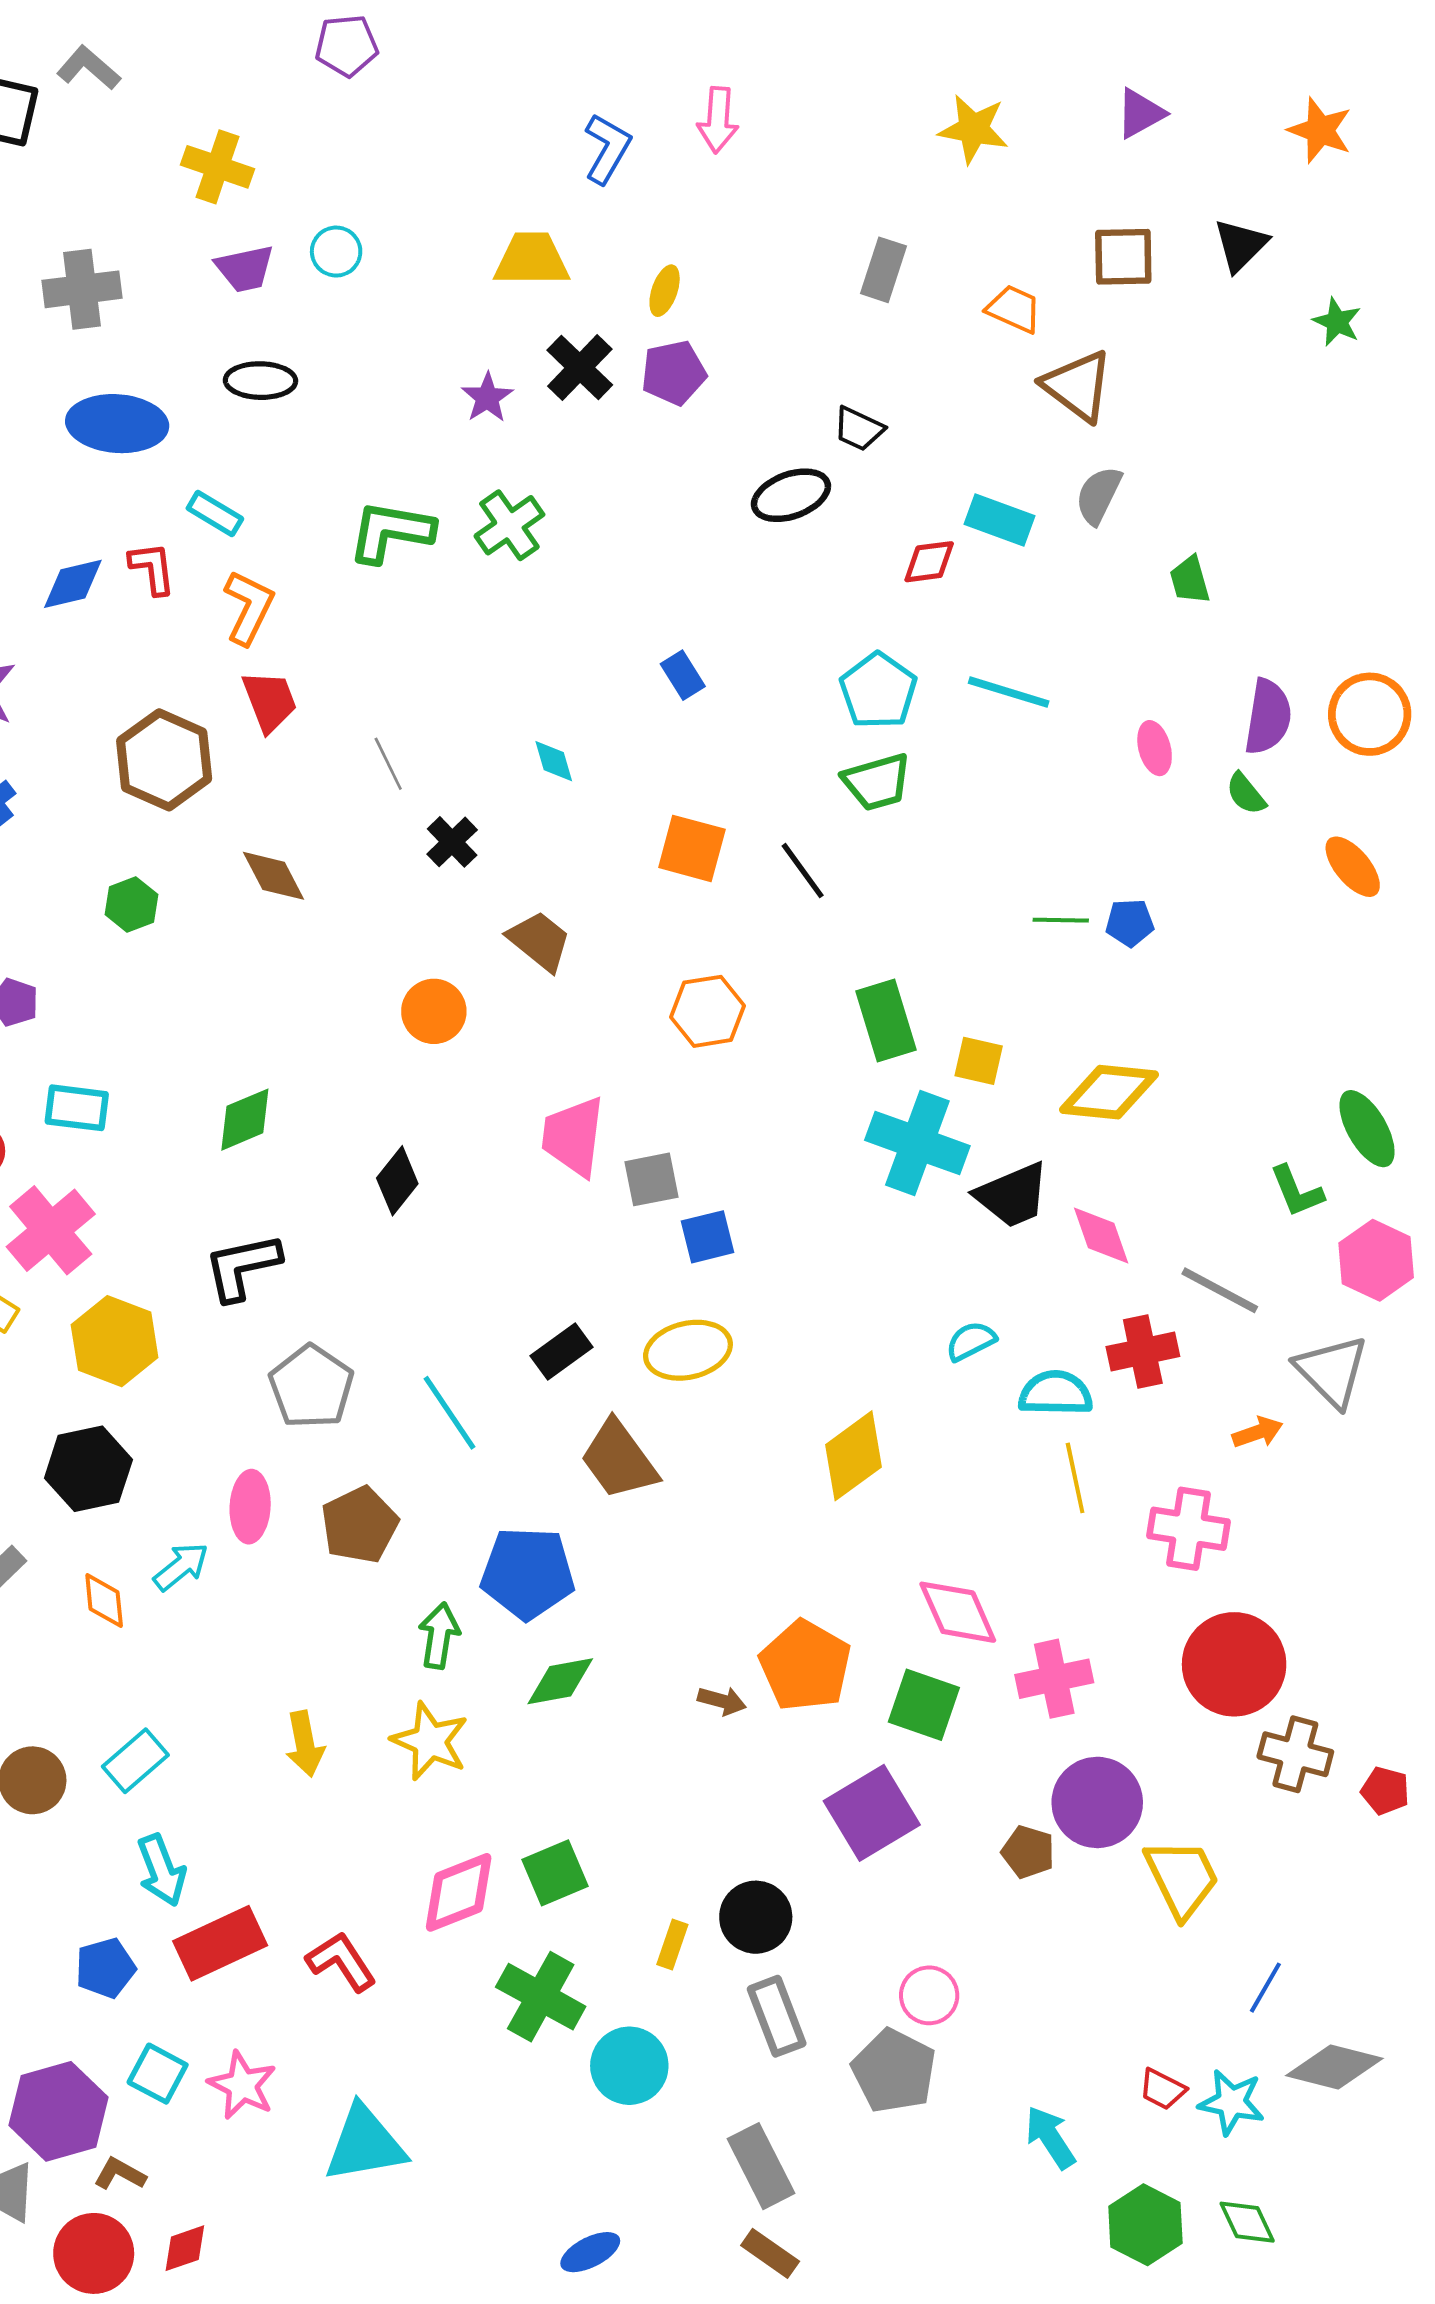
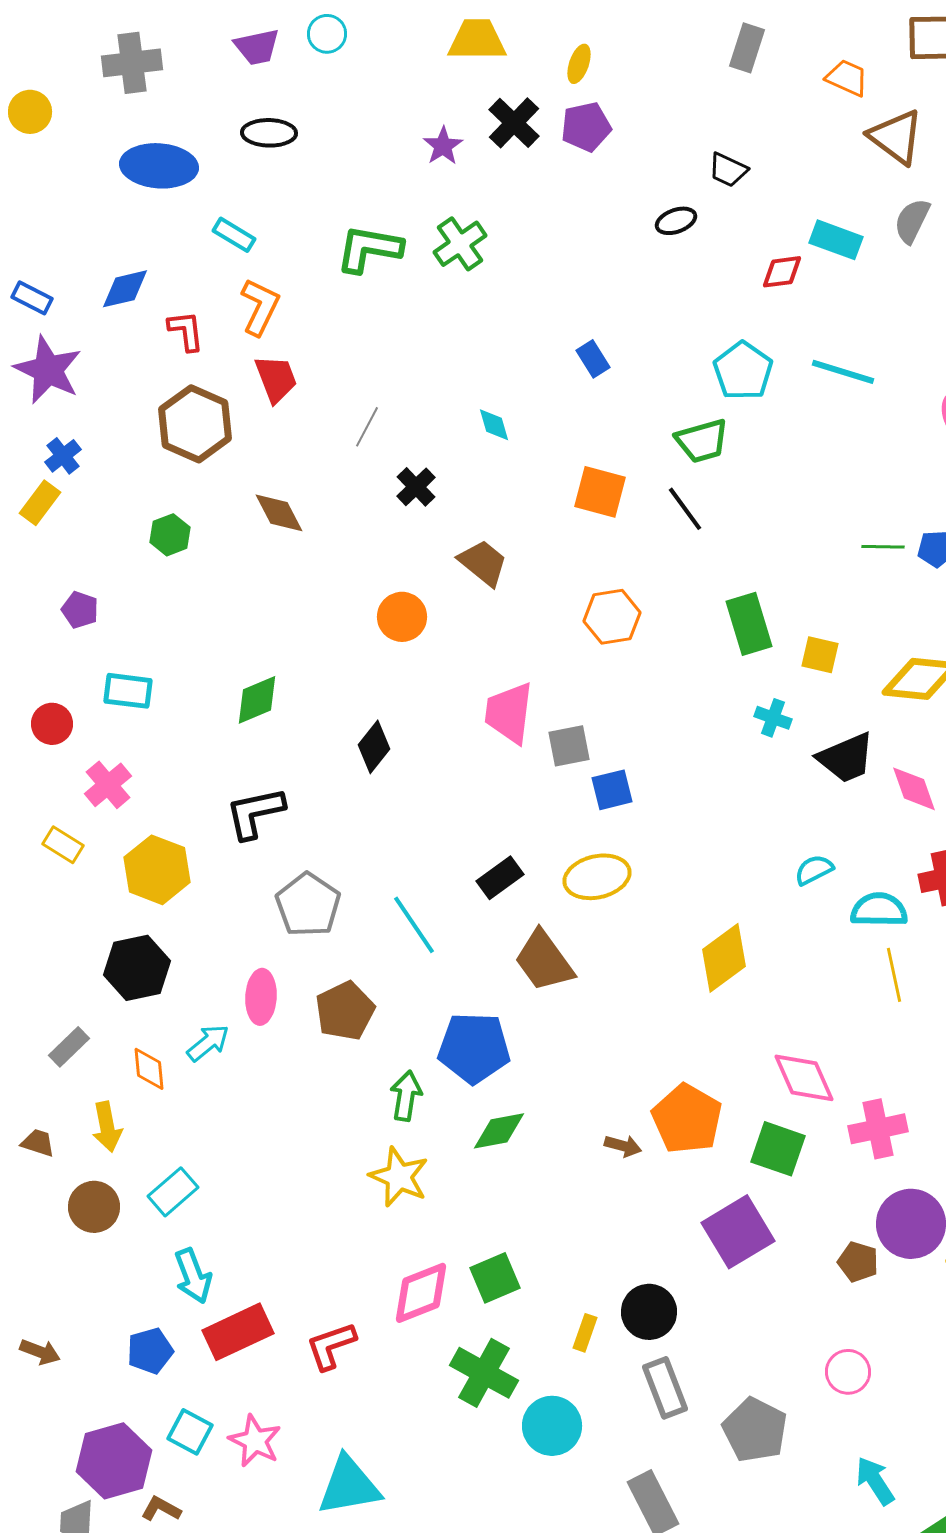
black ellipse: (791, 495) -> (676, 221), size x0.7
red L-shape: (152, 568) -> (186, 331), moved
gray line: (388, 764) -> (367, 427), turned 54
green trapezoid: (877, 782) -> (702, 441), moved
cyan cross: (917, 1143) -> (773, 718), size x0.5
pink cross: (51, 1230) -> (108, 785), size x0.7
yellow arrow: (305, 1744) -> (107, 1127), moved
red L-shape: (341, 1961) -> (331, 1346), turned -76
pink circle: (929, 1995) -> (848, 1372), moved

